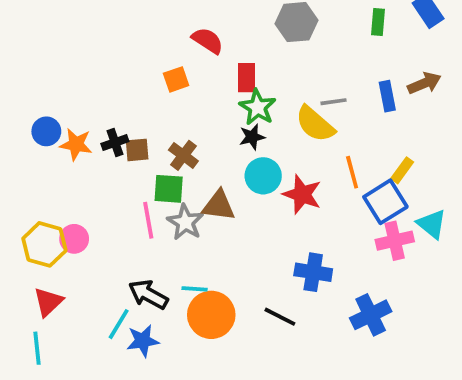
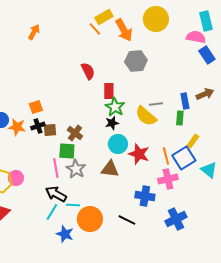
green rectangle: (378, 22) -> (180, 118), moved
red semicircle: (208, 41) -> (88, 71), turned 30
orange square: (176, 79) -> (36, 107), moved
orange line: (352, 172) -> (166, 156), moved
brown triangle: (219, 205) -> (110, 169), moved
pink cross: (395, 241) -> (168, 179), moved
cyan line: (195, 289) -> (73, 205), moved
black arrow: (148, 294) -> (56, 194), moved
cyan line: (119, 324) -> (52, 212), moved
blue star: (143, 341) -> (65, 234), moved, turned 30

